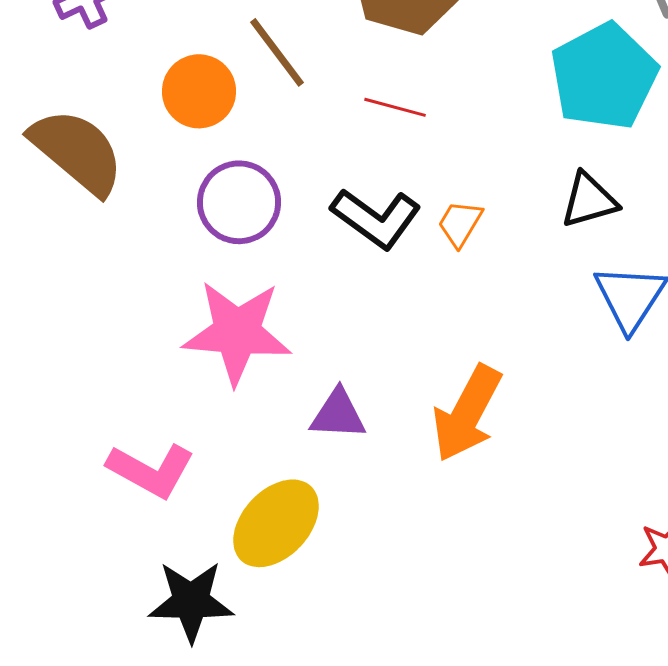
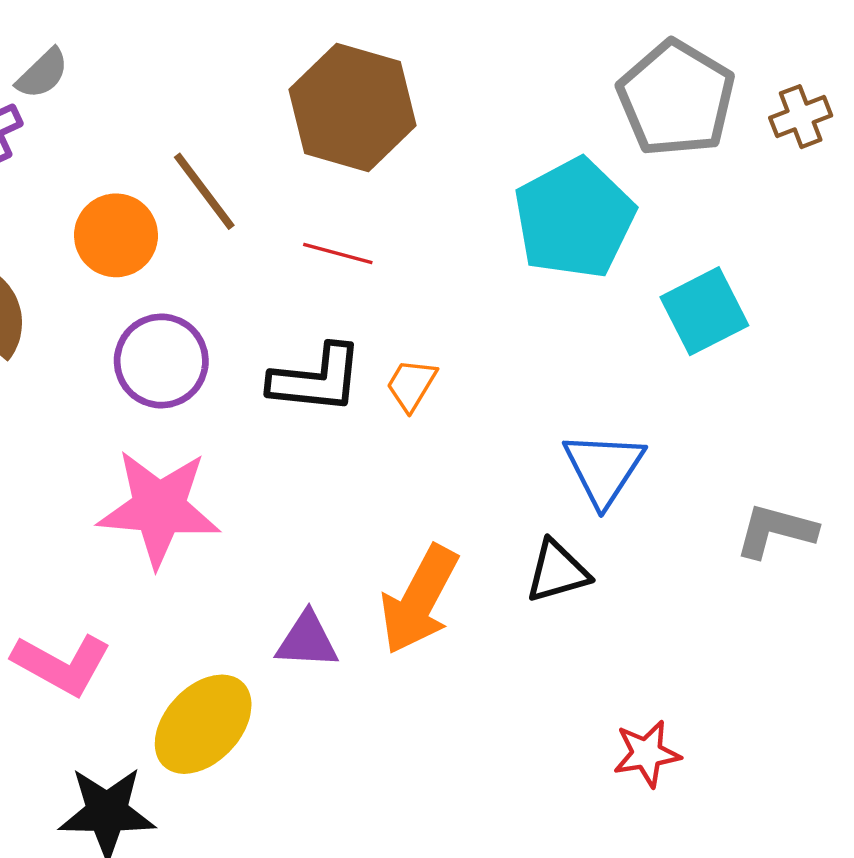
black triangle: (589, 200) -> (557, 571), moved
black L-shape: (376, 218) -> (316, 379), turned -30
purple triangle: (338, 414) -> (307, 640), moved

